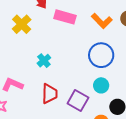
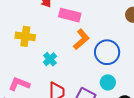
orange L-shape: (102, 21) -> (81, 39), moved, turned -85
yellow cross: (22, 24) -> (25, 36), moved, turned -36

